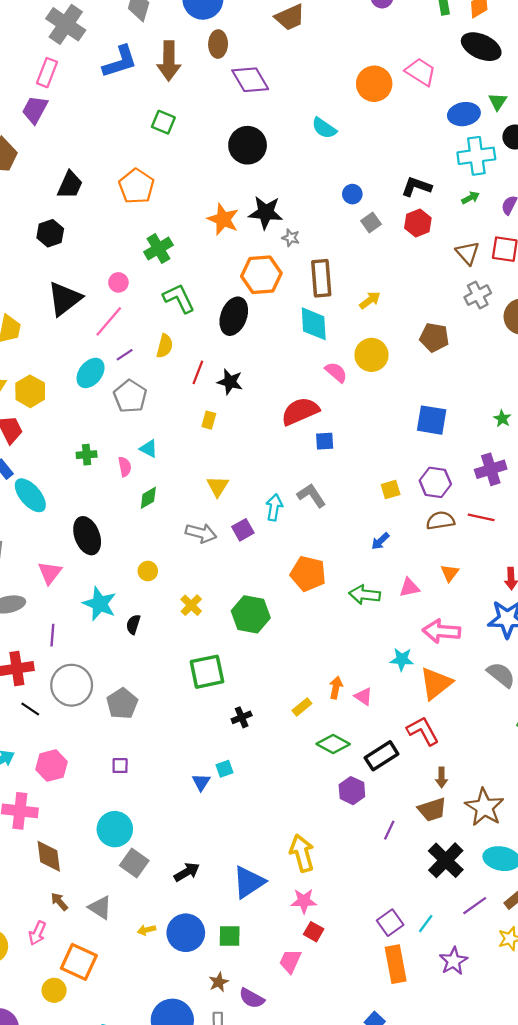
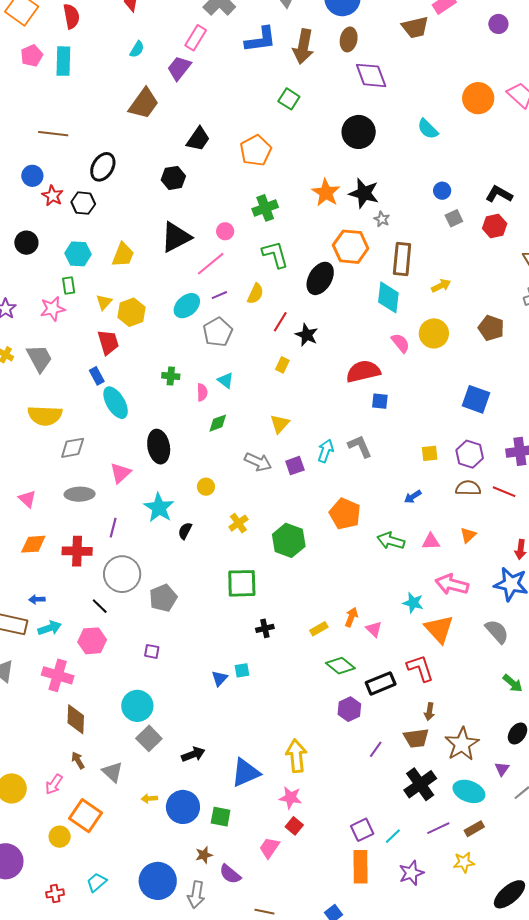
orange triangle: (436, 683) -> (439, 629), turned -44
black line: (30, 709) -> (100, 606), moved

